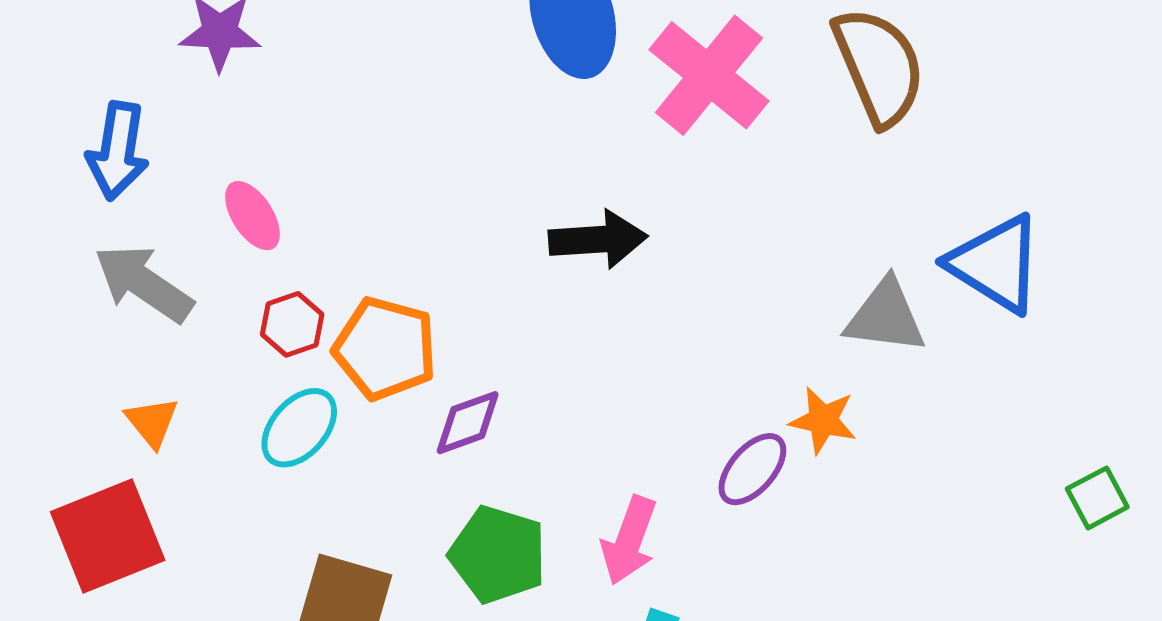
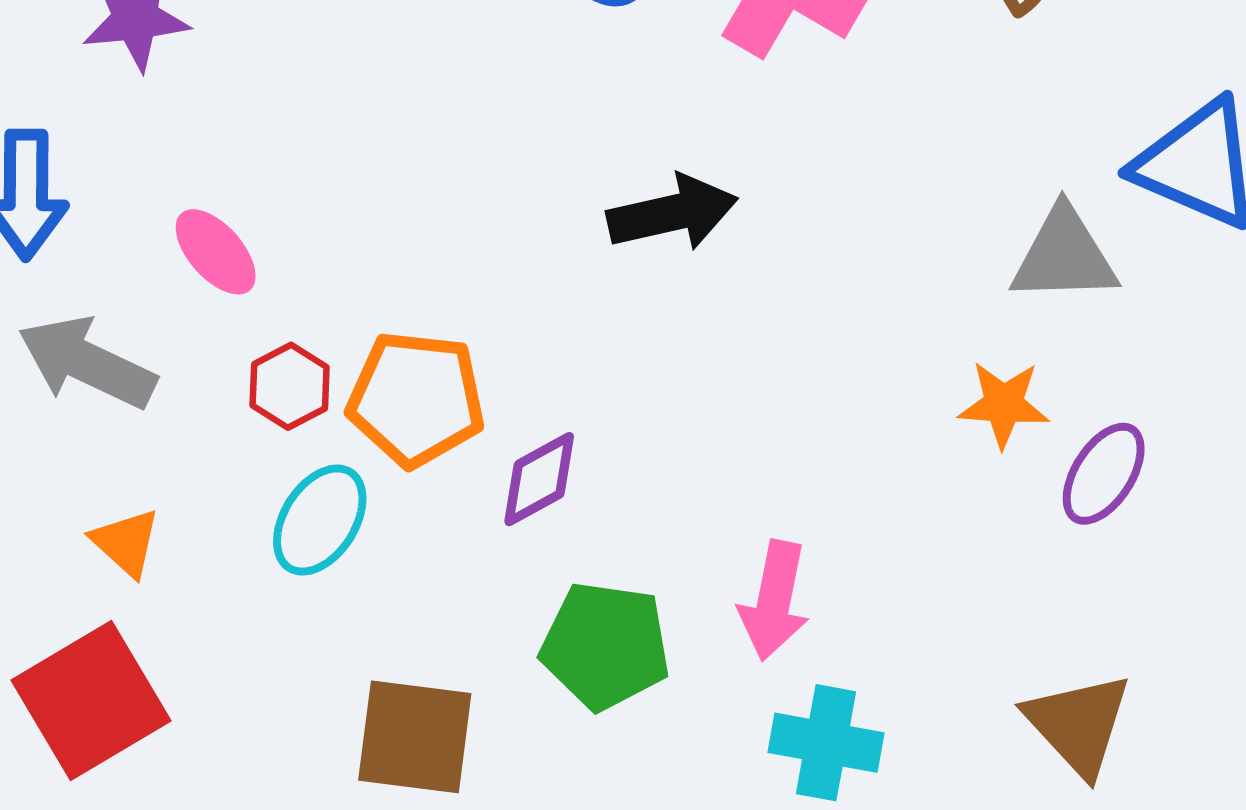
purple ellipse: (752, 469) -> (1104, 474), moved

